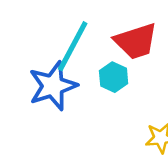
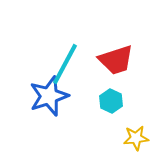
cyan hexagon: (114, 77) -> (111, 101), moved

